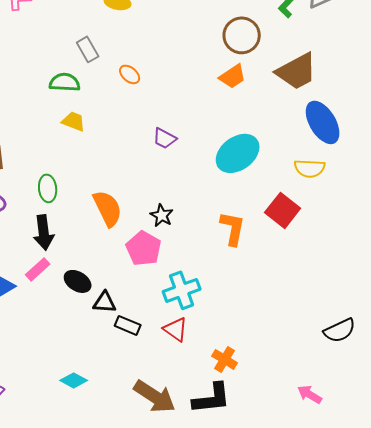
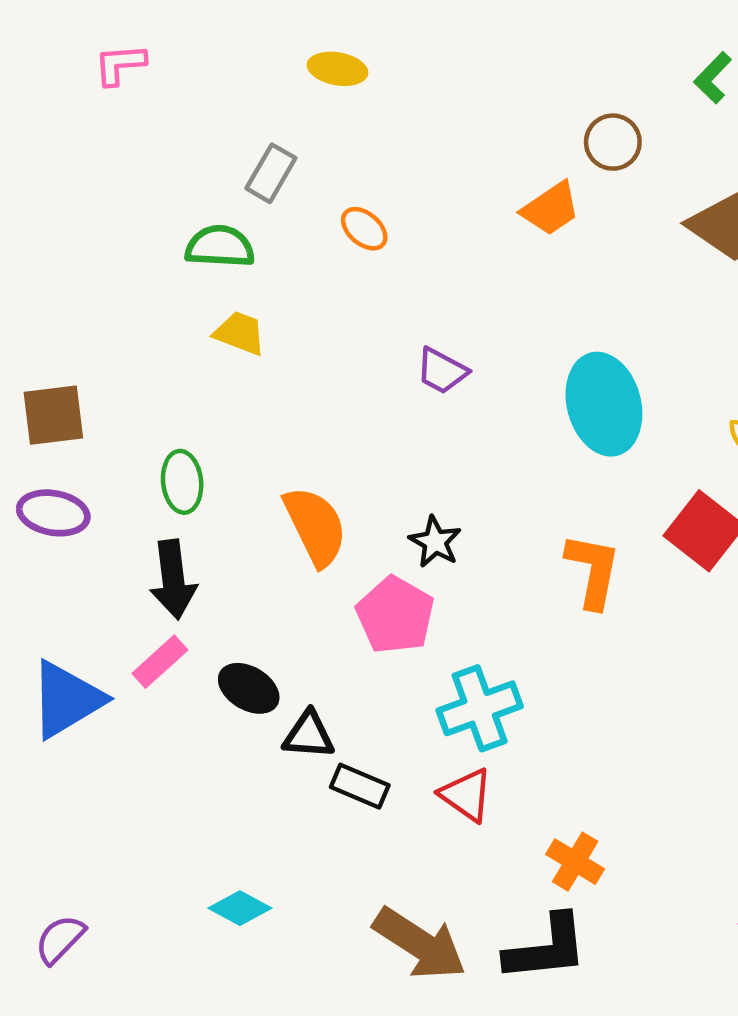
brown circle: (242, 35) -> (613, 142), size x0.7
gray rectangle: (88, 49) -> (271, 173), turned 60
orange trapezoid: (233, 76) -> (551, 209), moved
cyan ellipse: (238, 153) -> (604, 404), turned -69

